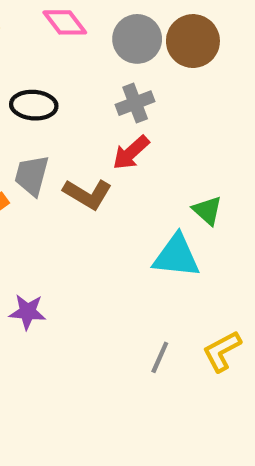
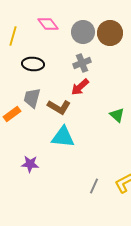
cyan triangle: (176, 256) -> (63, 137), moved

